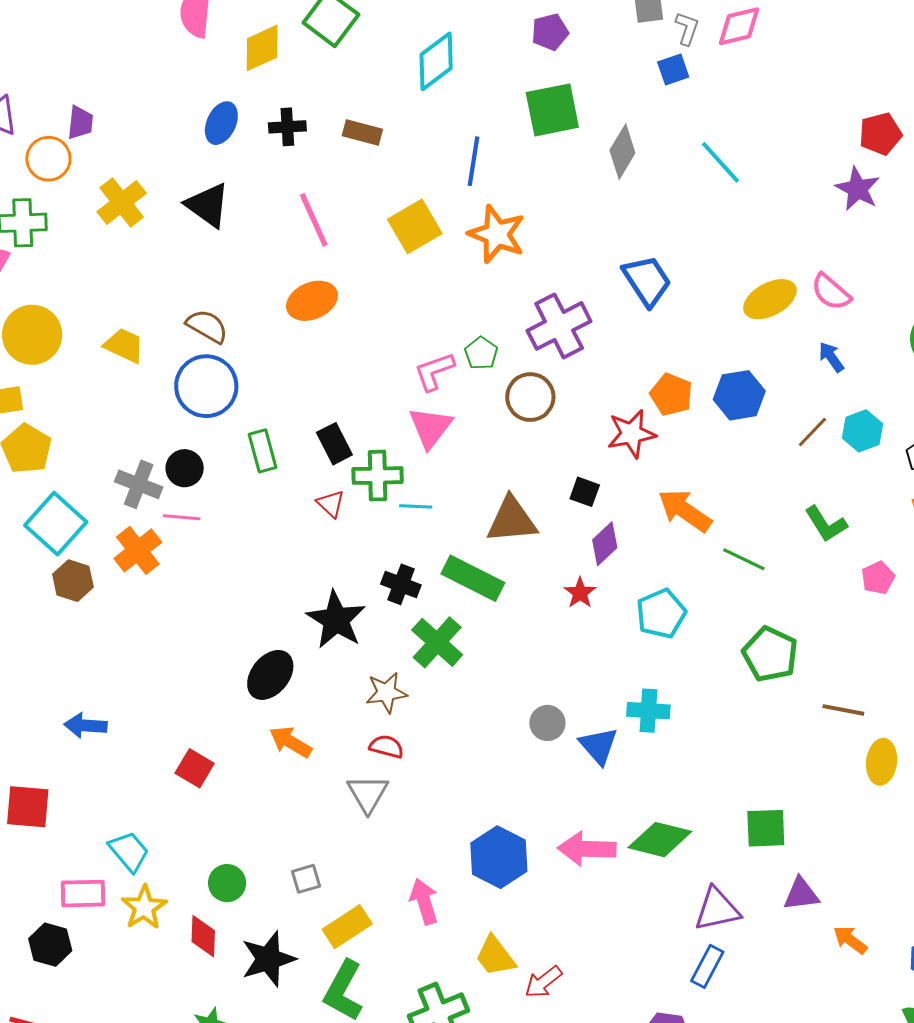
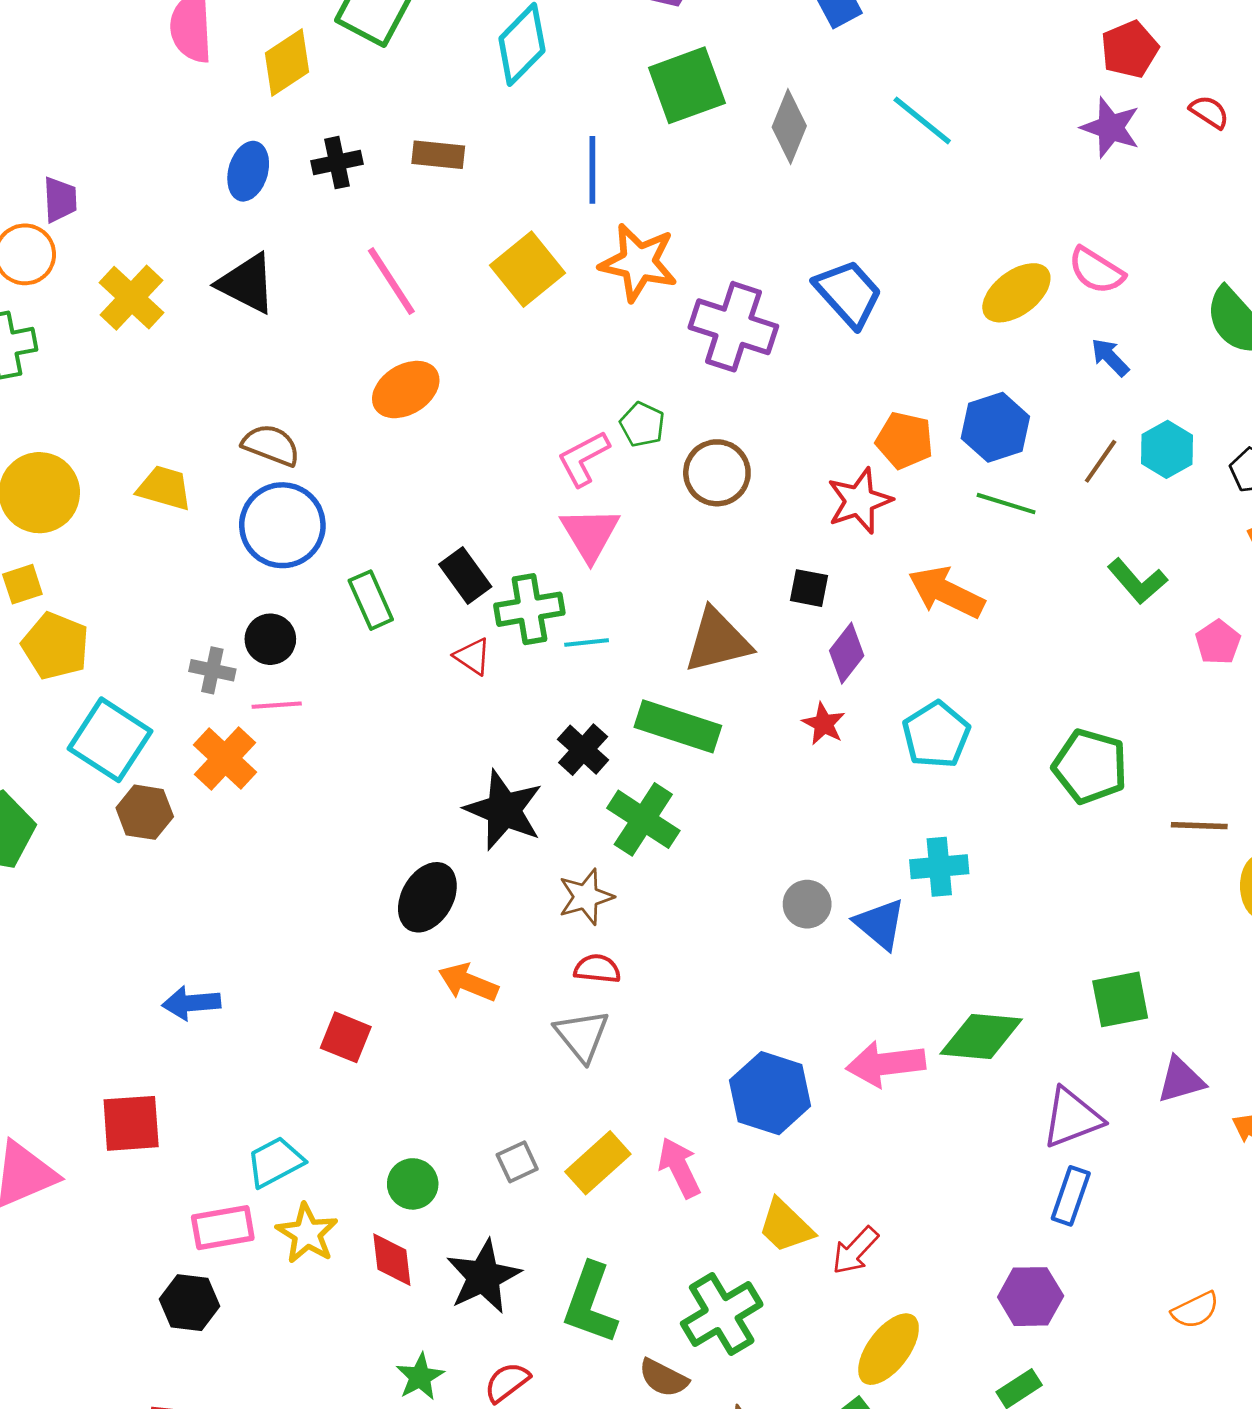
purple cross: (559, 326) -> (733, 327), moved, turned -36
gray cross: (139, 484) -> (212, 670), size x0.7
green line: (744, 559) -> (1006, 504), moved
black cross: (401, 584) -> (583, 750), turned 30
cyan trapezoid: (129, 851) -> (275, 1162), turned -69
yellow rectangle: (347, 927) -> (598, 1163), moved

